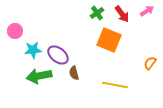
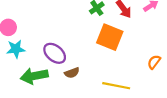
cyan star: (33, 50) -> (16, 49), moved
brown semicircle: (74, 73) -> (72, 73), turned -96

